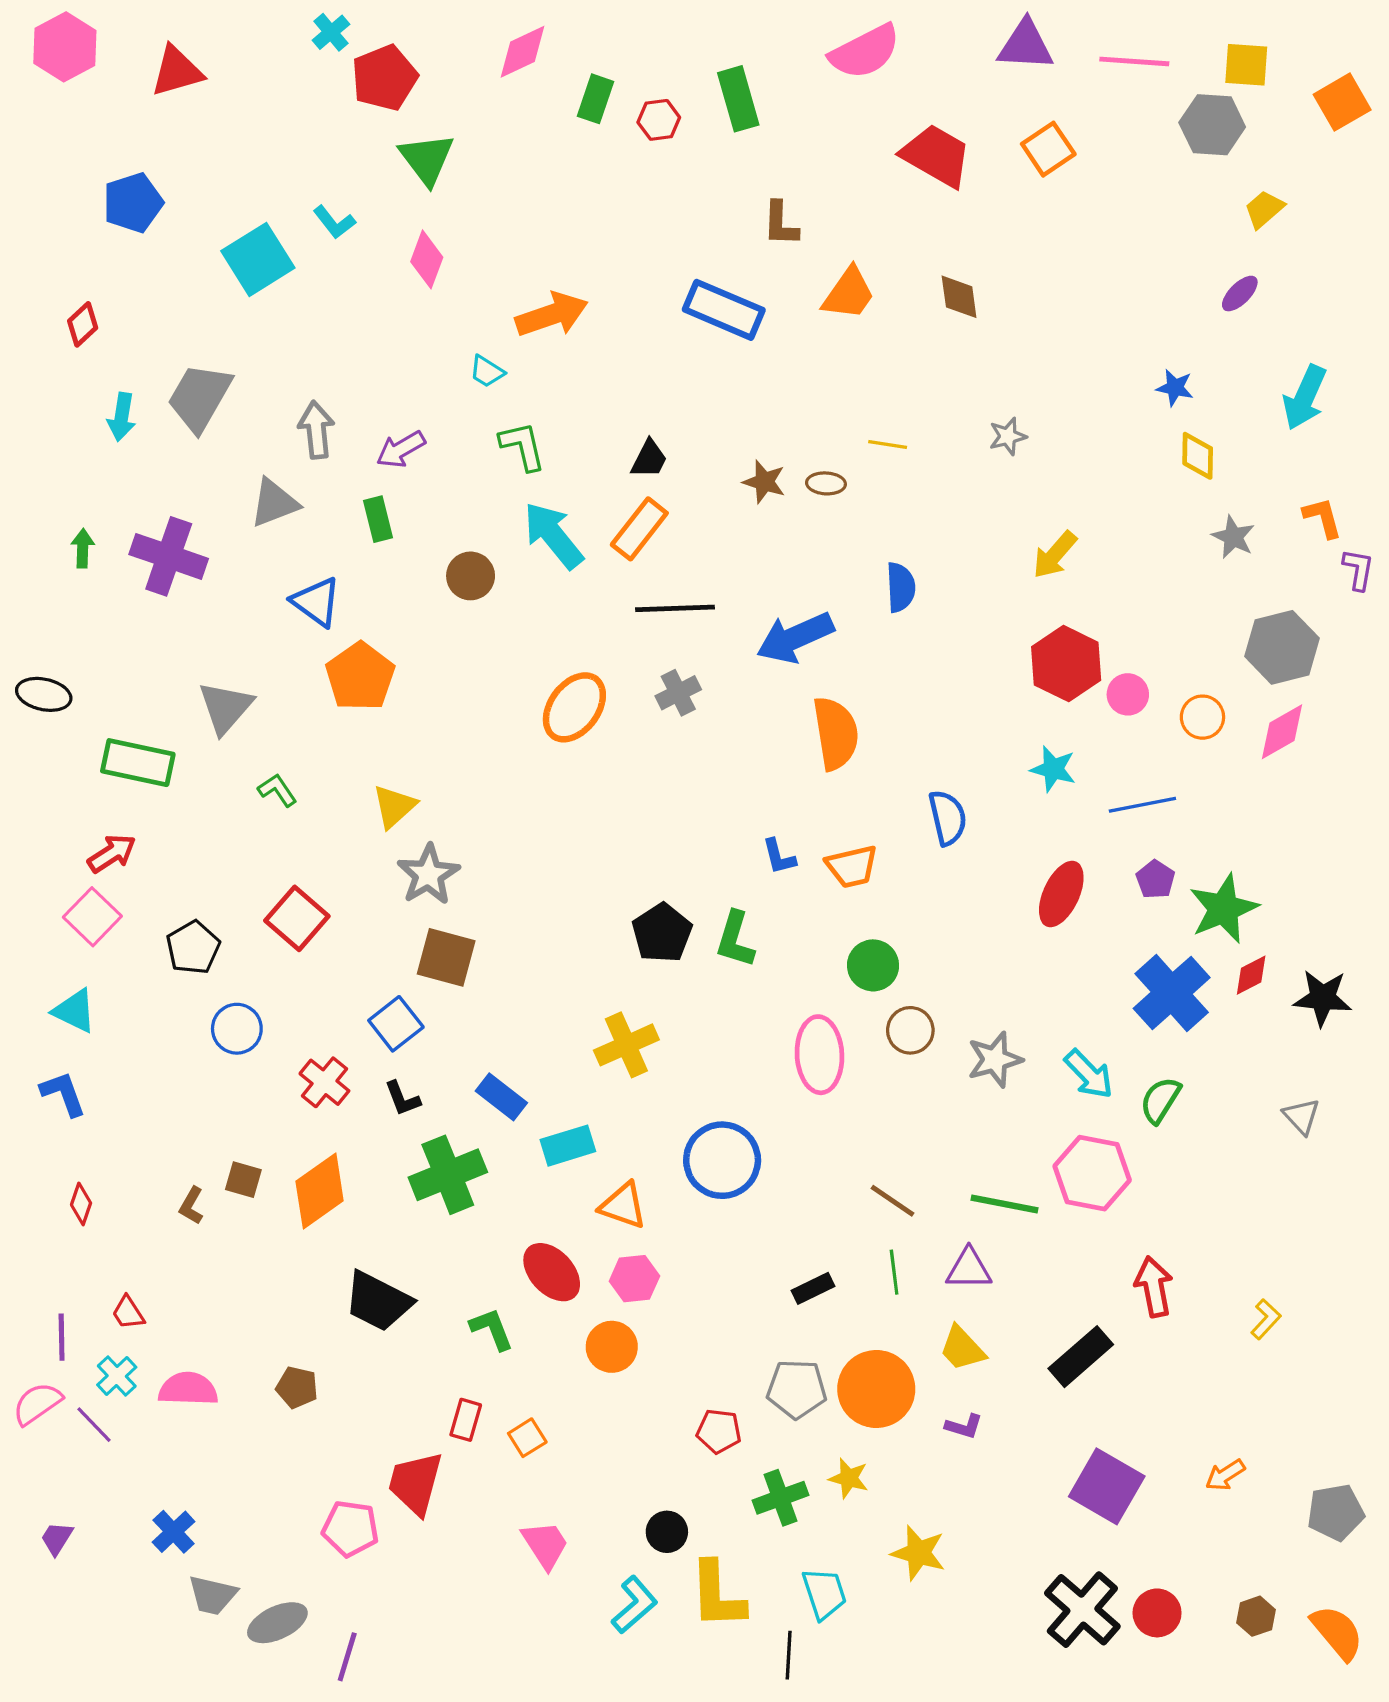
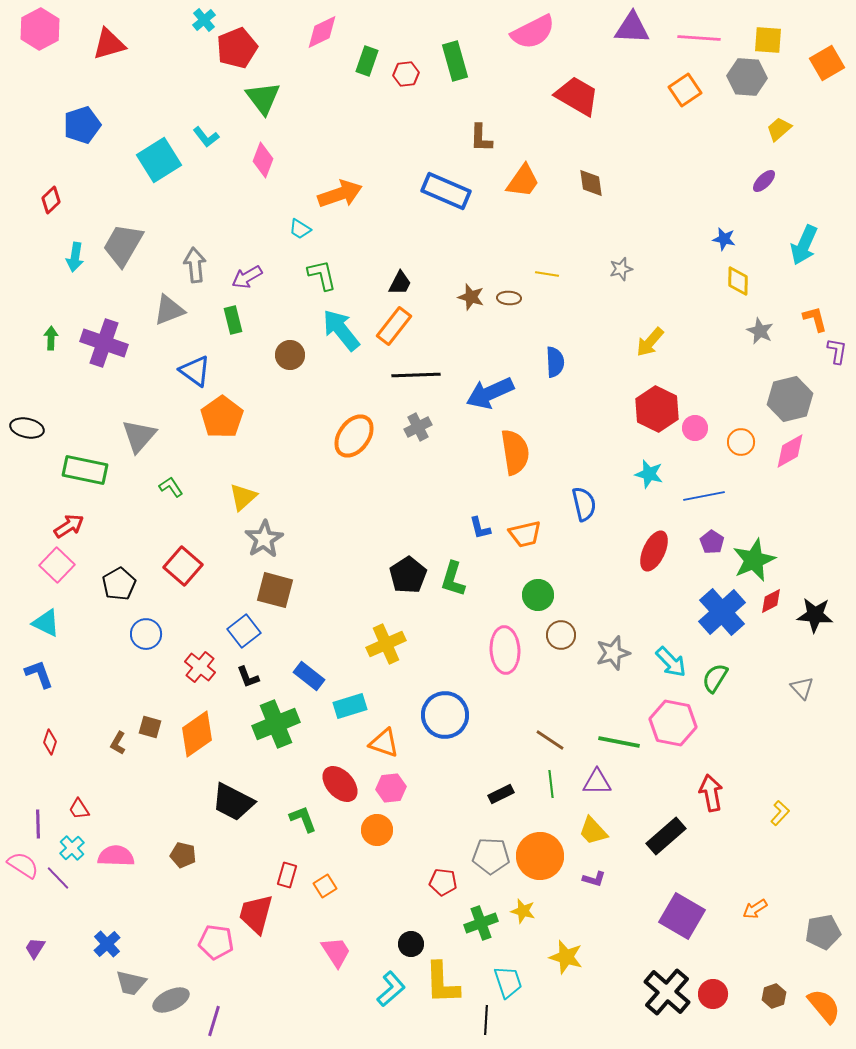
orange square: (1048, 149) -> (685, 90), moved
pink semicircle: (37, 1404) -> (23, 865), turned 68

